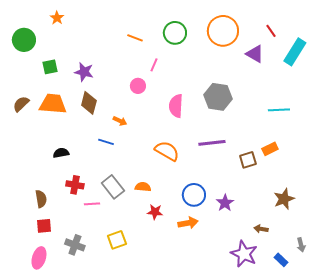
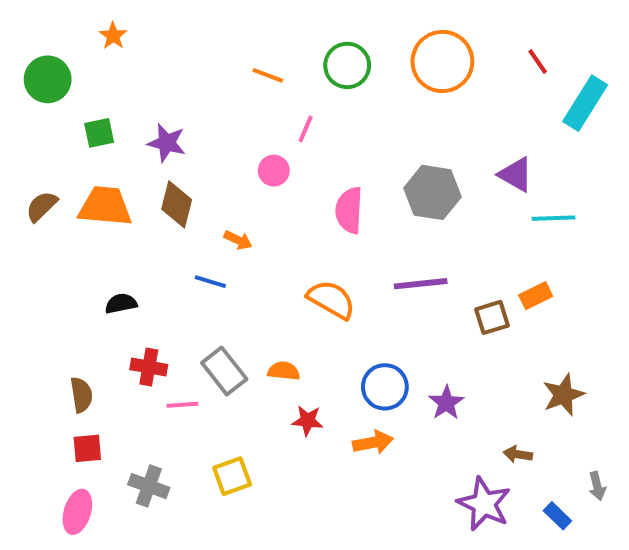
purple triangle: (255, 54) -> (516, 175), moved

